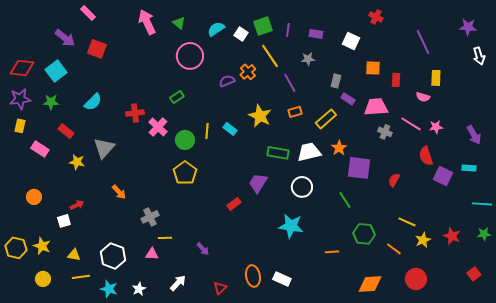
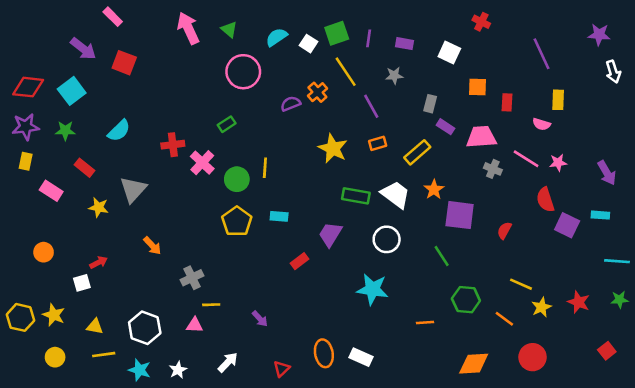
cyan rectangle: (230, 129) -> (279, 216), moved, turned -32
white trapezoid: (309, 152) -> (396, 195), turned 50

